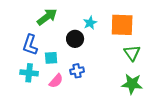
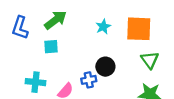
black circle: (75, 39) -> (105, 67), moved
blue L-shape: (30, 45) -> (20, 28), moved
cyan square: (51, 58) -> (51, 47), moved

